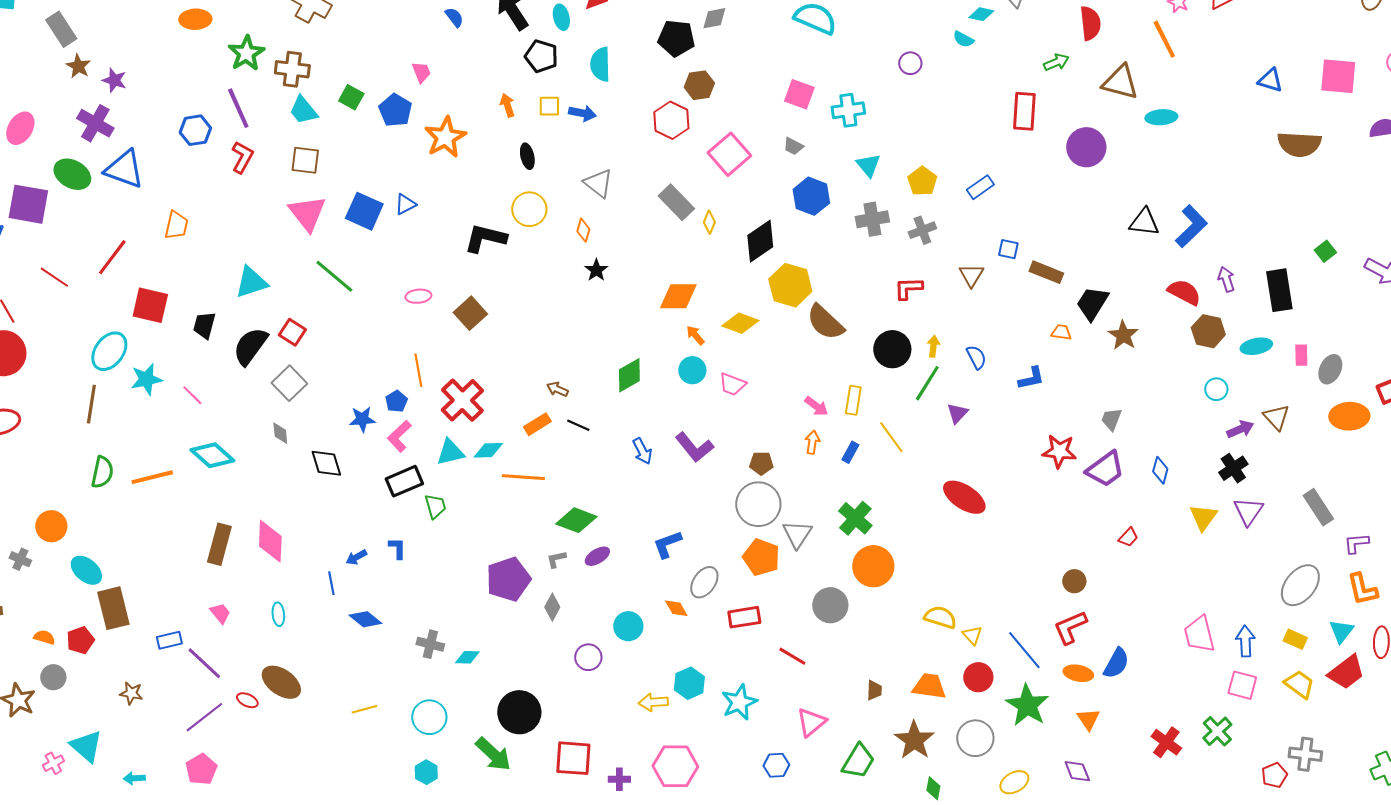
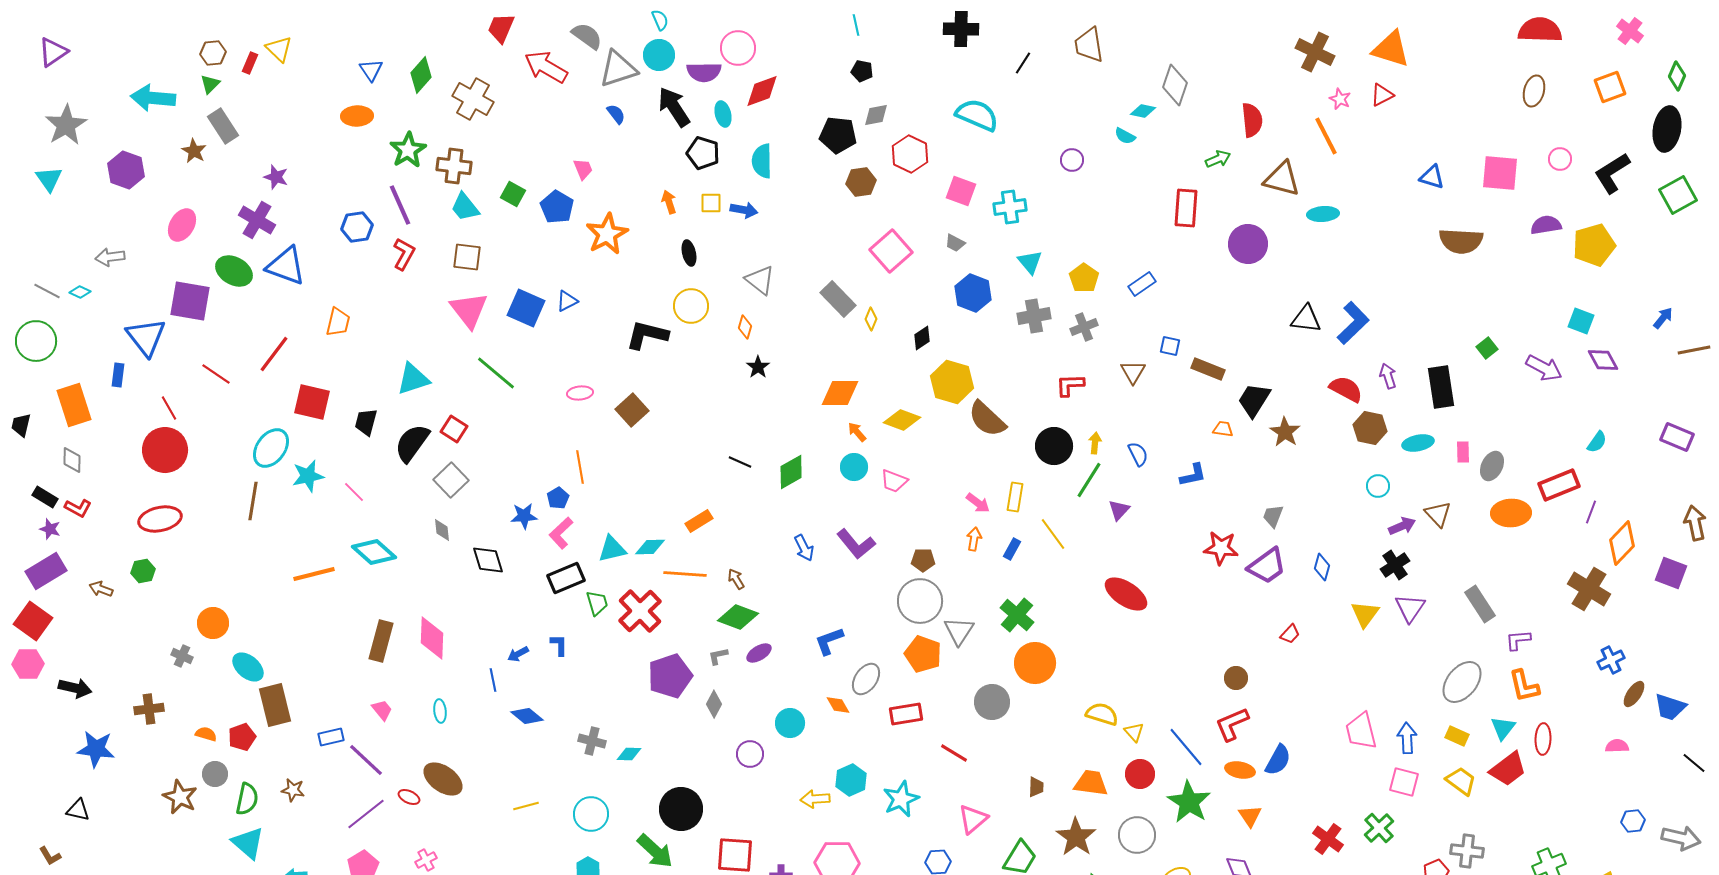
brown star: (78, 66) -> (194, 151), moved
red hexagon: (671, 120) -> (910, 154), moved
black diamond: (760, 241) -> (922, 338), size x0.6
brown arrow: (557, 389) -> (736, 579), moved, turned 35
red cross: (462, 400) -> (640, 611), moved
black line: (578, 425) -> (740, 462), moved
green semicircle: (102, 472) -> (247, 799), moved
pink cross: (53, 763) -> (426, 860), moved

